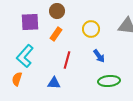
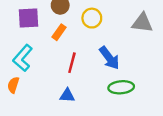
yellow circle: (91, 29) -> (92, 18), moved
blue arrow: (99, 56) -> (109, 58), size x1.5
blue triangle: (54, 83) -> (67, 95), moved

